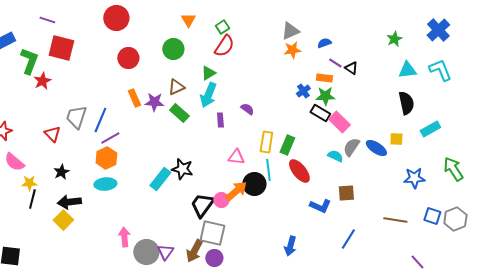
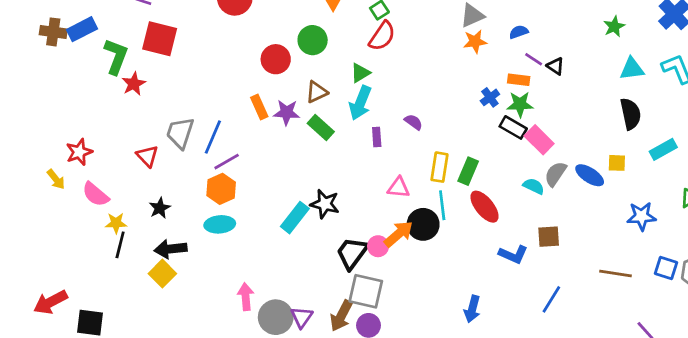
red circle: (128, 58) -> (276, 59), moved

